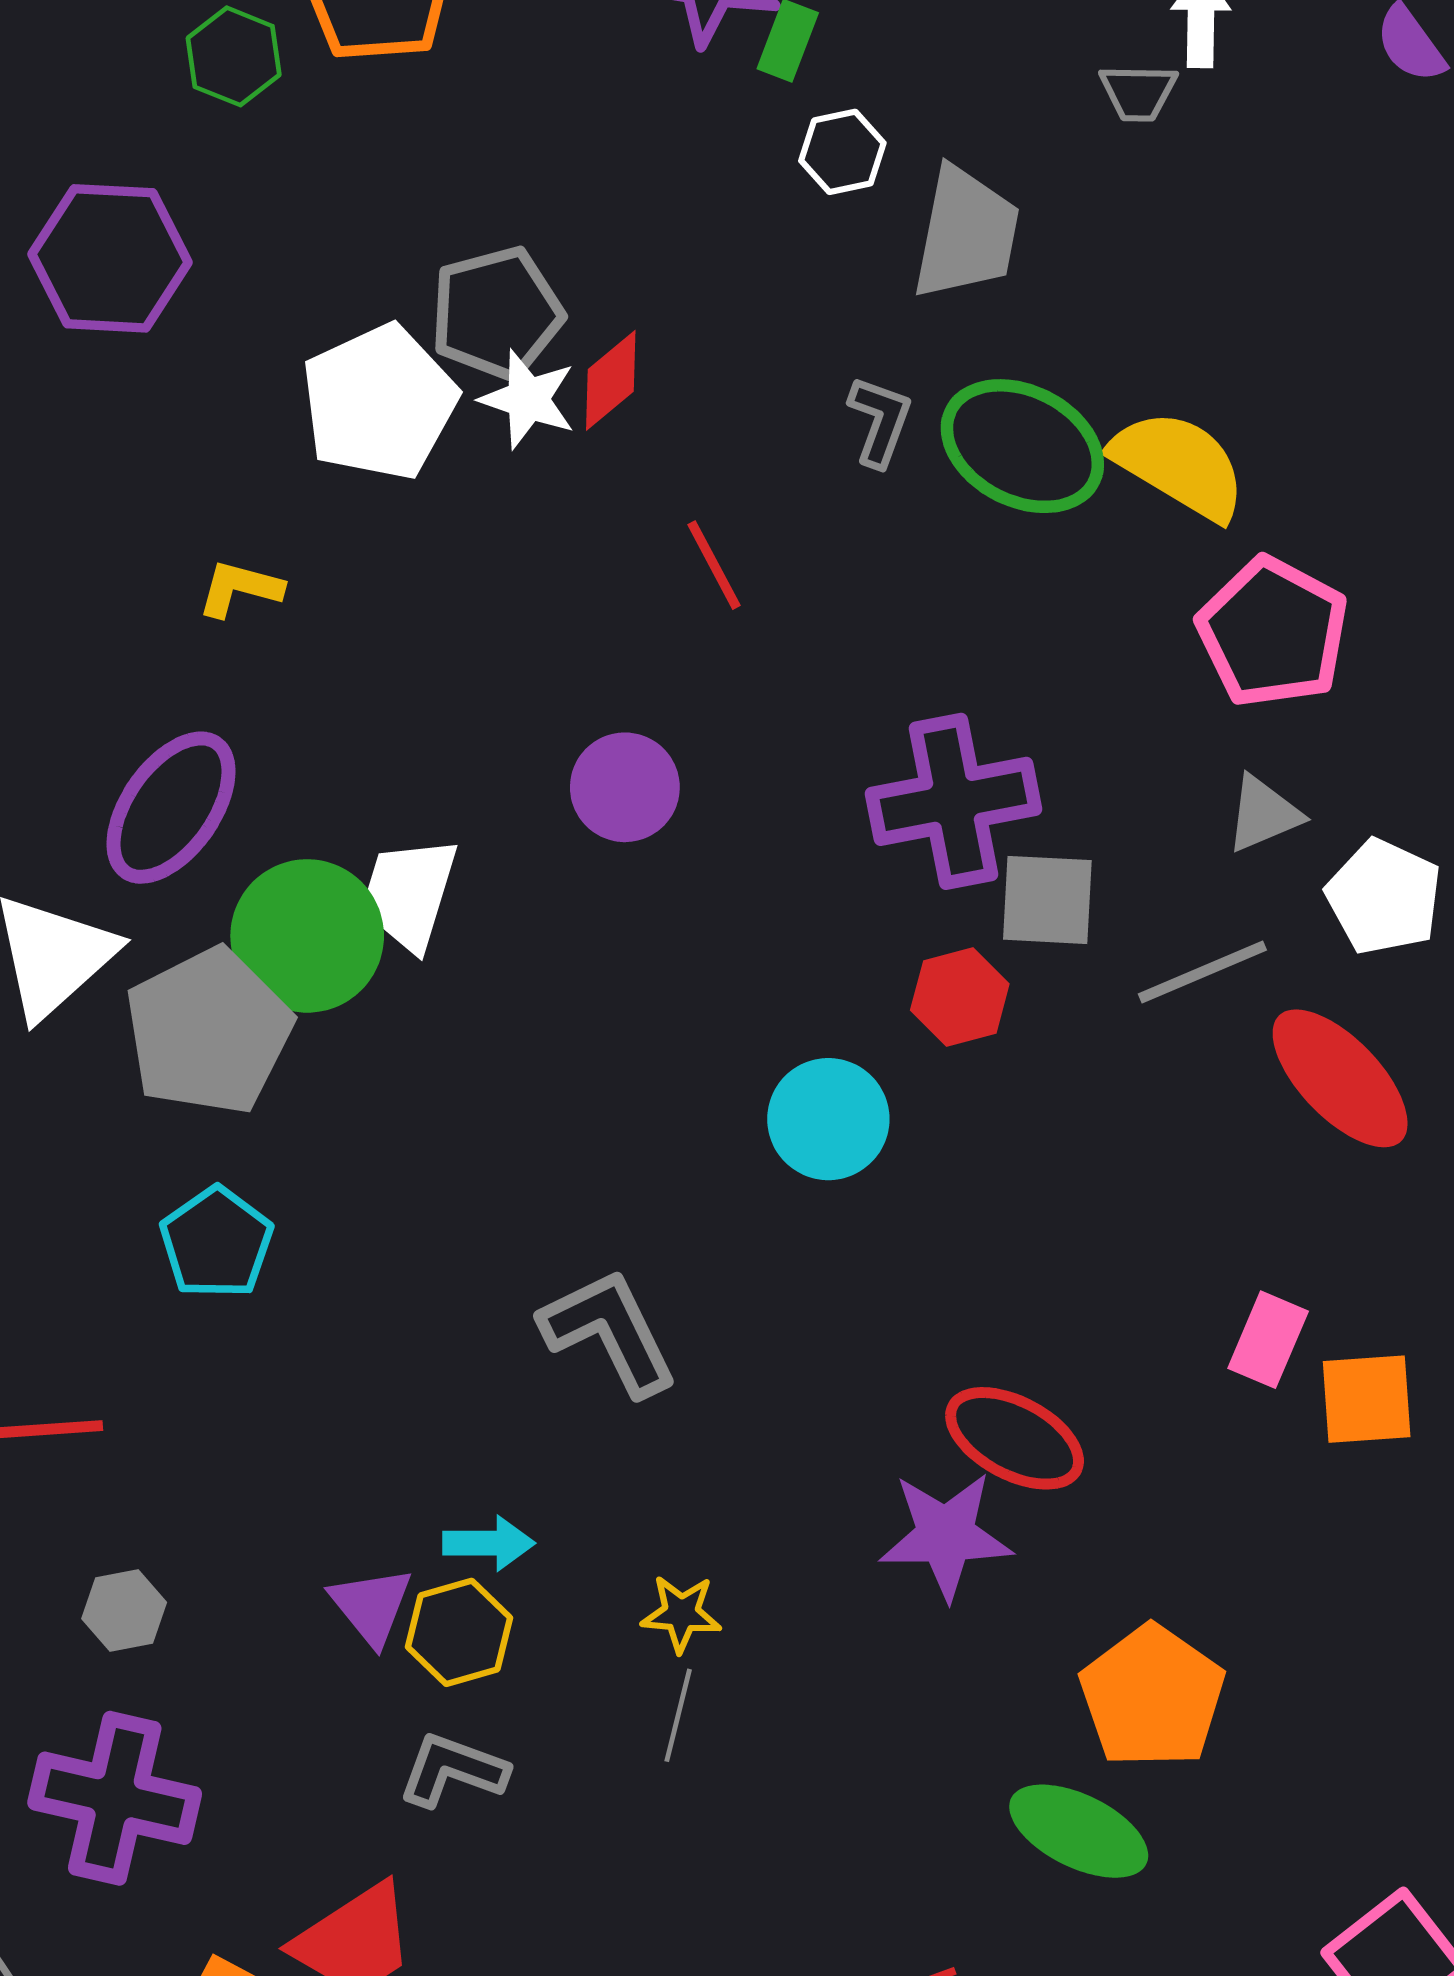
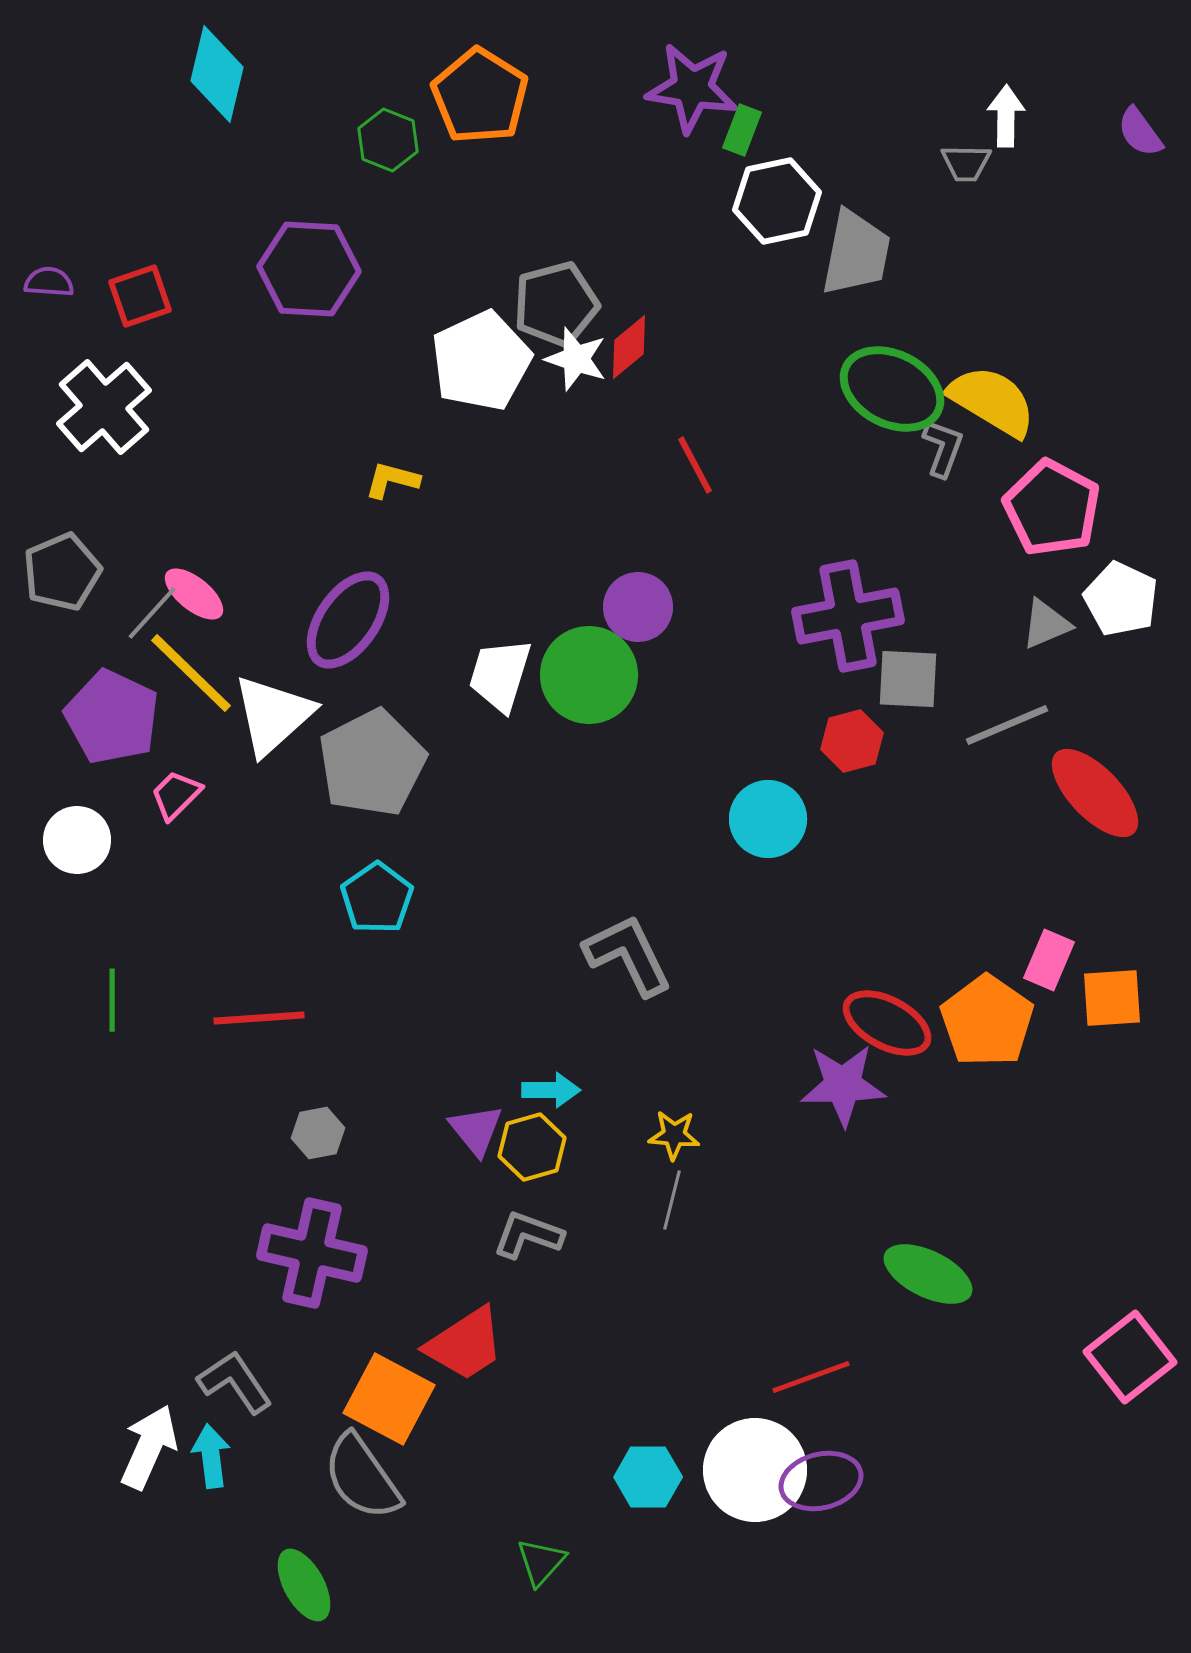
white hexagon: (842, 152) -> (777, 201), size x1.6
gray L-shape: (880, 421) -> (943, 448), moved
white pentagon: (1384, 897) -> (1121, 599), moved
green circle: (307, 936) -> (589, 675), moved
orange pentagon: (1152, 1697) -> (987, 1021), moved

